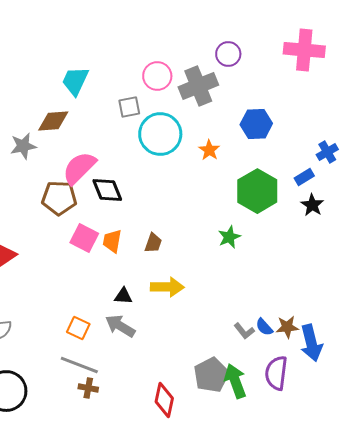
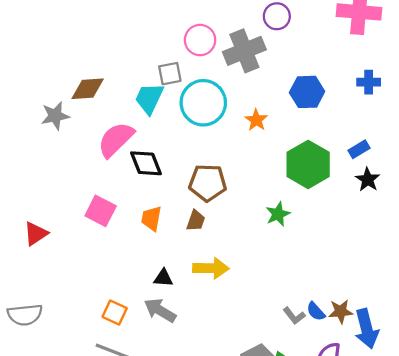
cyan trapezoid: (75, 81) -> (149, 98), moved
blue cross: (327, 152) -> (369, 82), moved, turned 30
brown pentagon: (59, 198) -> (208, 183), moved
pink square: (84, 238) -> (101, 211), moved

